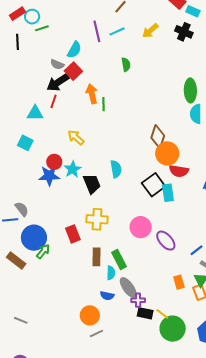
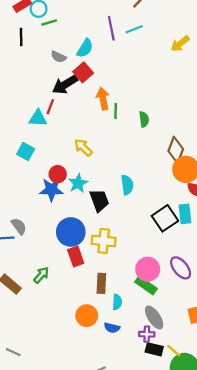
yellow arrow: (150, 31) -> (180, 44), moved
gray semicircle: (57, 64) -> (59, 57), moved
green semicircle: (126, 64) -> (144, 119), moved
red line: (54, 101) -> (50, 107), moved
black square: (154, 185) -> (165, 218), moved
pink circle: (141, 227) -> (148, 269), moved
blue circle: (34, 238) -> (71, 232), moved
green rectangle: (119, 260) -> (146, 285), moved, turned -30
gray ellipse: (128, 288) -> (154, 317), moved
orange circle: (90, 315) -> (87, 316), moved

